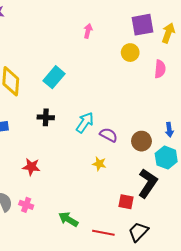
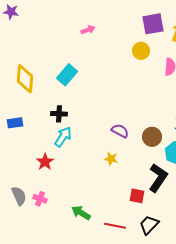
pink arrow: (88, 31) -> (88, 30), moved, turned 56
cyan arrow: (85, 123) -> (63, 137), moved
red star: (31, 167) -> (45, 162), turned 30

